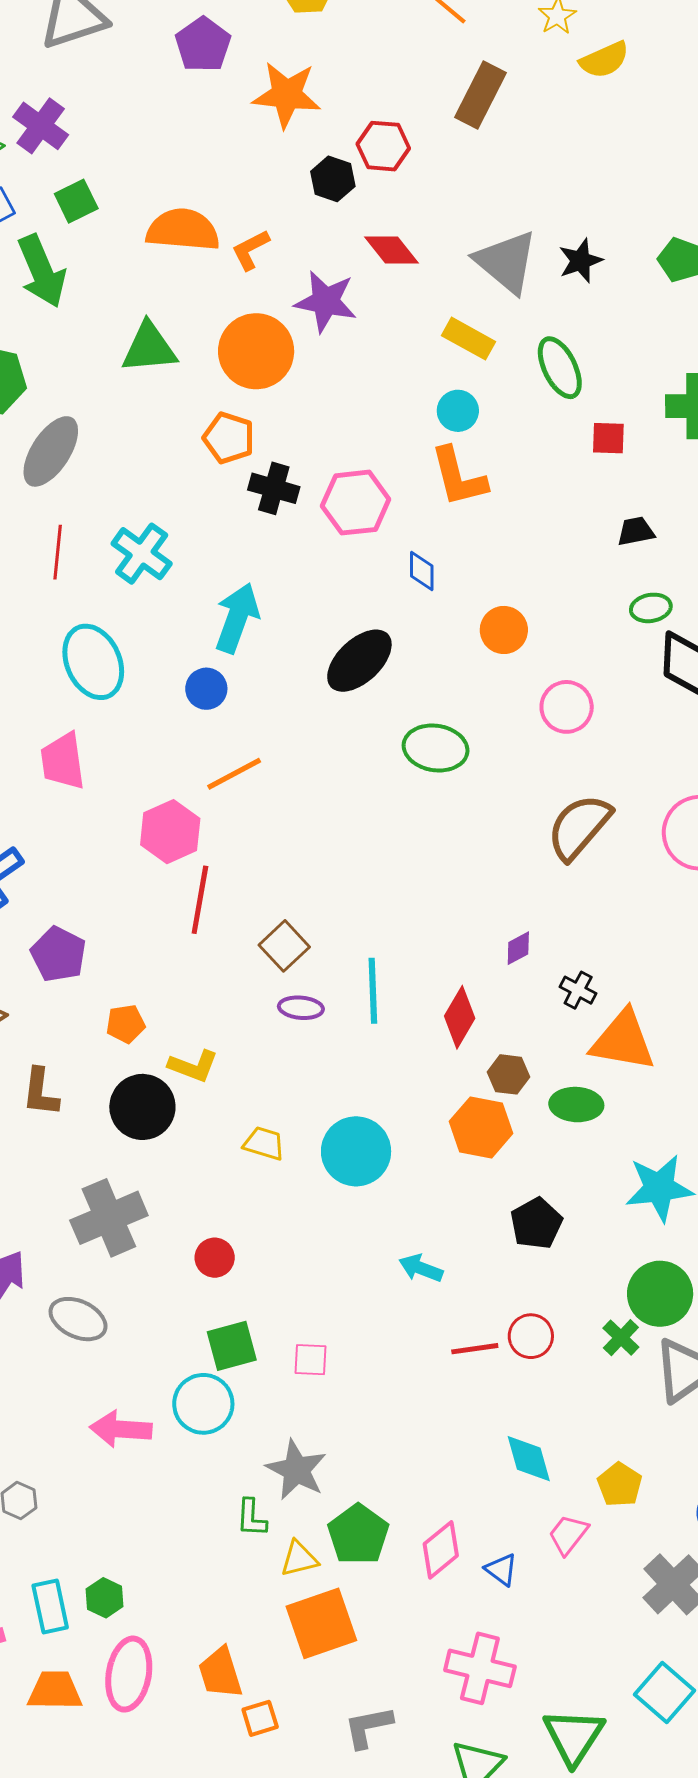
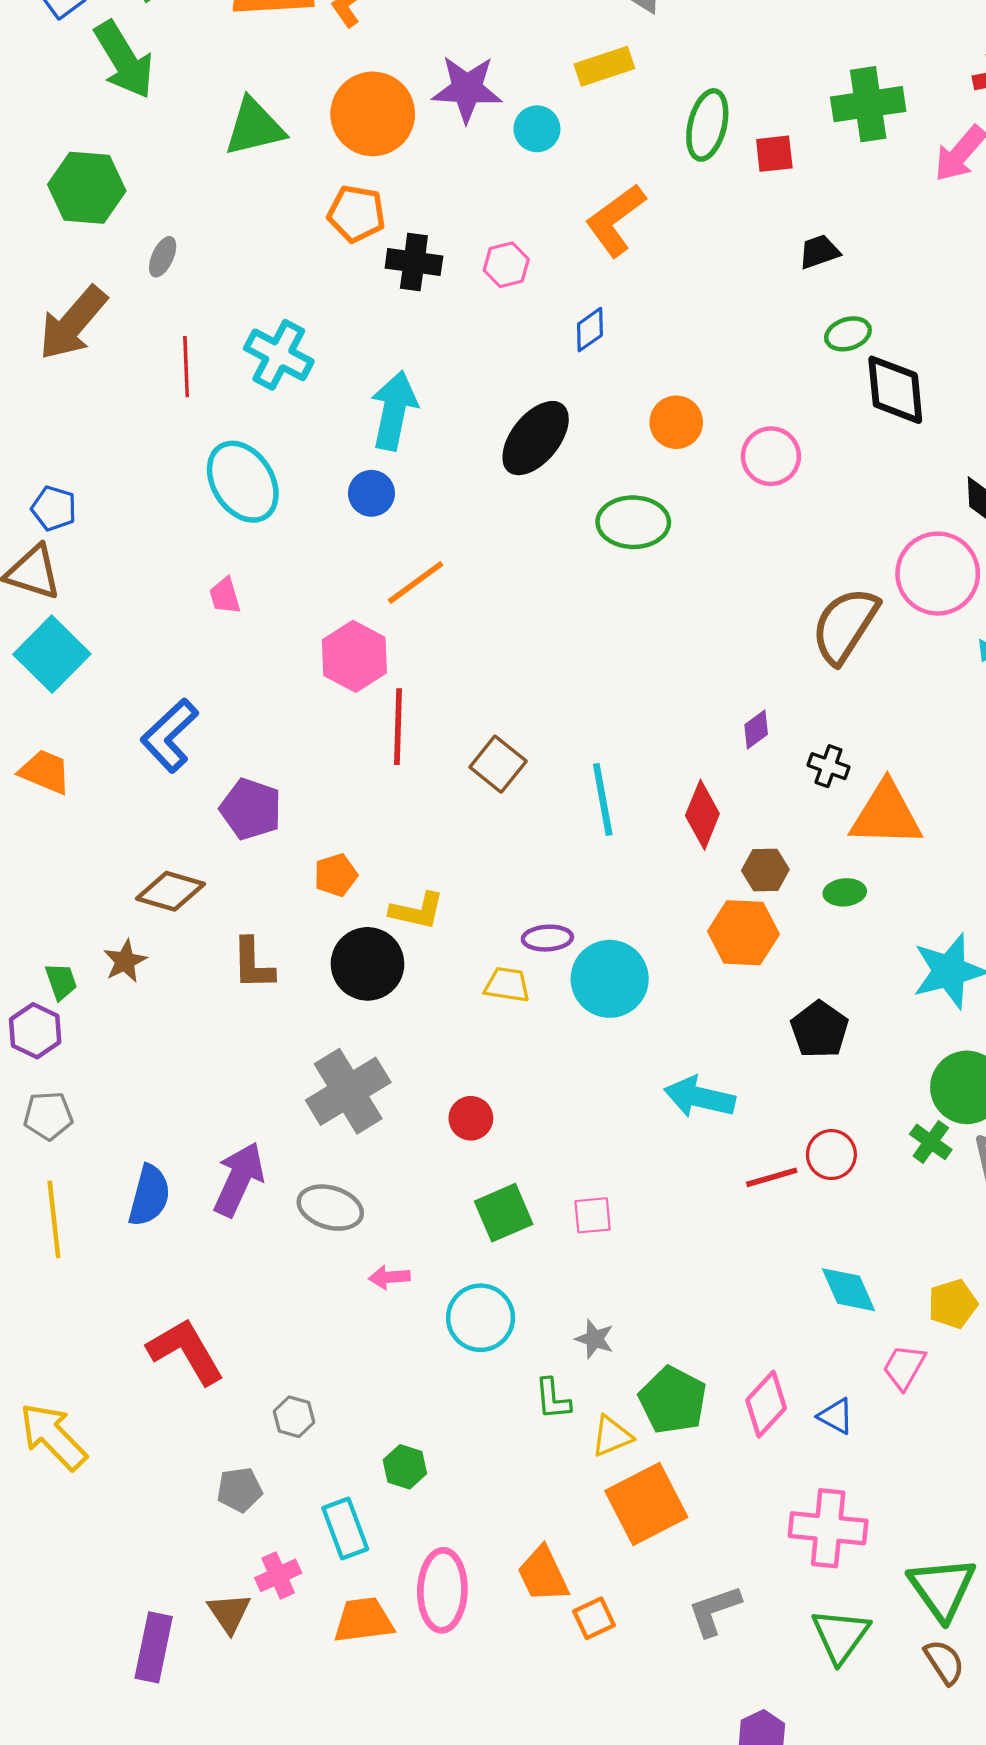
purple star: (326, 301) -> (467, 89), moved
yellow rectangle: (468, 339) -> (604, 66), turned -39
green ellipse: (560, 368) -> (707, 125), moved, turned 48
cyan circle: (458, 411) -> (537, 129), moved
gray ellipse: (51, 451) -> (163, 257), size x0.5
orange L-shape: (458, 477) -> (615, 220), turned 76
pink hexagon: (356, 503) -> (506, 265), size x0.6
blue diamond: (422, 571) -> (590, 330), turned 63
orange circle: (504, 630) -> (676, 422), moved
pink trapezoid: (63, 761) -> (225, 596), size x0.6
brown semicircle: (579, 827) -> (845, 625), moved
purple ellipse: (301, 1008) -> (547, 938), moved
green ellipse: (576, 1105) -> (845, 892), size x0.7
cyan arrow: (421, 1268) -> (700, 1097), size x1.4
cyan circle: (203, 1404) -> (481, 1318), moved
pink arrow: (121, 1429) -> (389, 1277), moved, size x0.6
gray star: (296, 1470) -> (594, 1339), size x0.6
yellow pentagon: (620, 1485) -> (953, 1304), turned 30
green hexagon: (105, 1598) -> (405, 1467), moved

